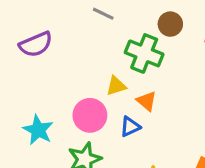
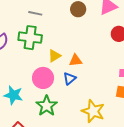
green cross: (144, 53) -> (30, 38), moved
orange triangle: (146, 101) -> (76, 60), turned -32

